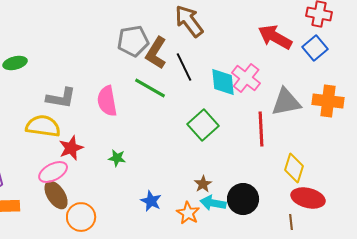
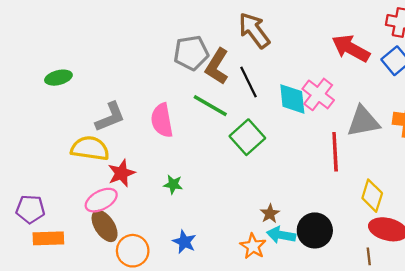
gray L-shape: (61, 98) -> (110, 117), turned -32
green square: (203, 125) -> (247, 137), moved
blue star: (151, 201) -> (184, 242), moved

